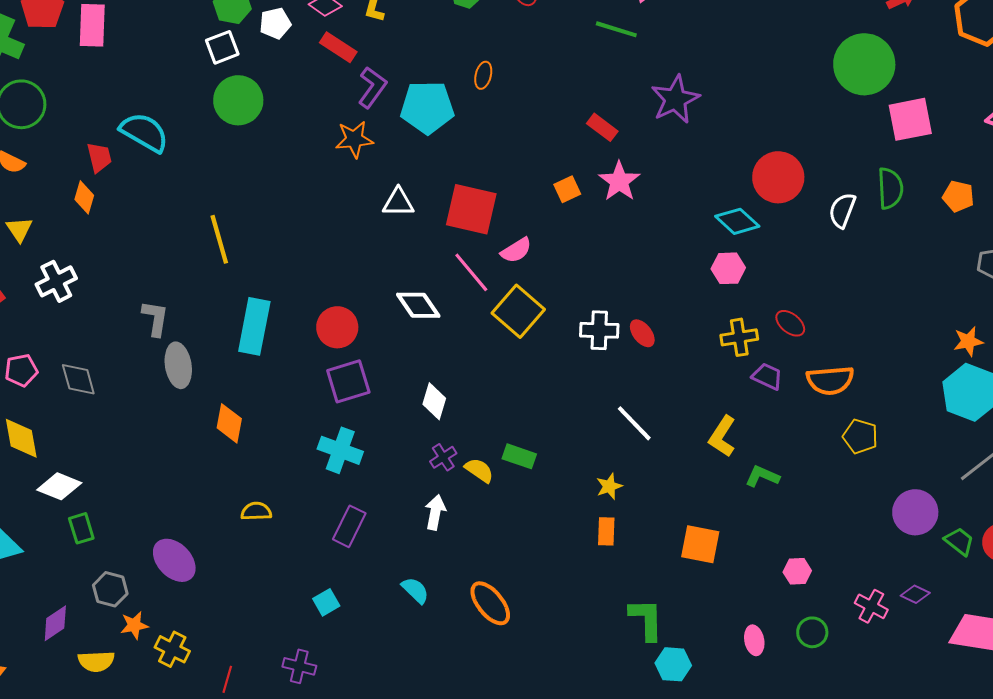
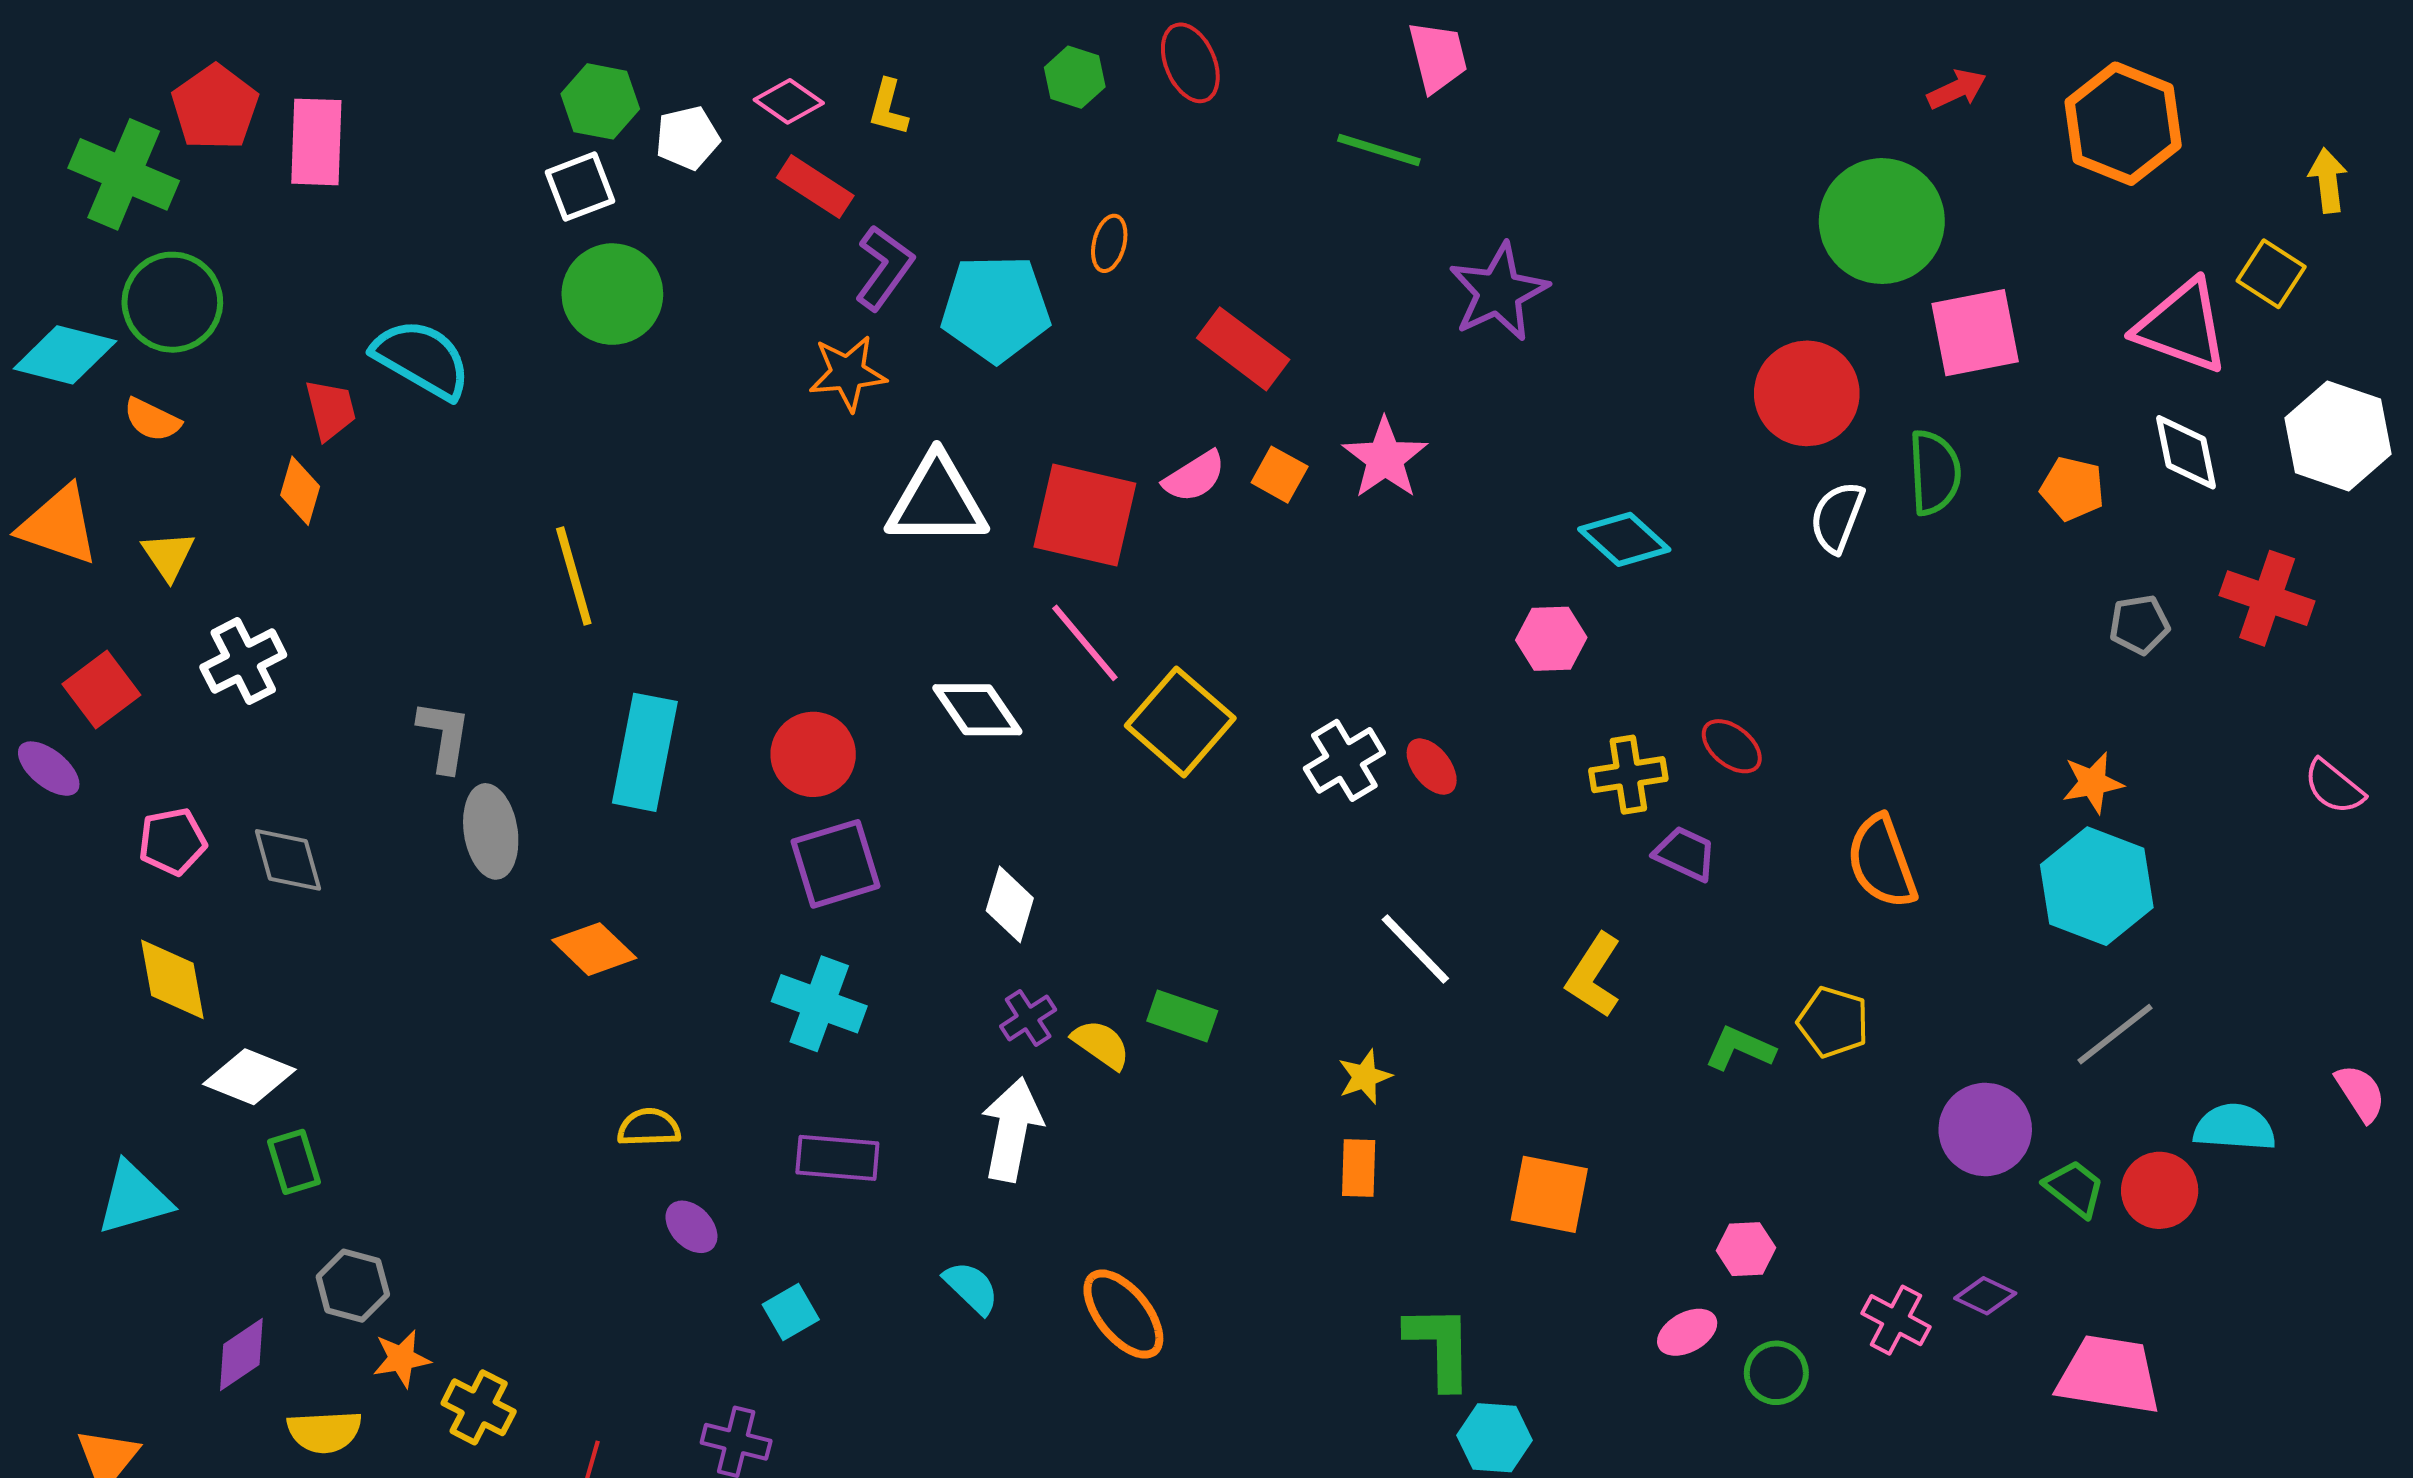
red rectangle: (602, 127) -> (1243, 349), moved, size x1.4
red circle: (778, 177) -> (1807, 393), moved
orange square: (567, 189) -> (1280, 475), turned -36
white triangle: (398, 202) -> (937, 501), size x1.6
pink semicircle: (516, 250) -> (1194, 477), moved
pink hexagon: (728, 268) -> (1551, 639), moved
white cross: (599, 330) -> (1344, 760), turned -33
orange semicircle: (830, 380) -> (1882, 862), moved, turned 75
orange diamond: (229, 423) -> (594, 949), turned -57
yellow pentagon: (860, 436) -> (1833, 1022), moved
green L-shape: (762, 476) -> (1740, 1048), moved
white arrow: (435, 512) -> (1012, 1129), size x1.4
purple rectangle: (349, 526) -> (837, 1158), turned 69
purple ellipse: (174, 560) -> (691, 1227), moved, size x0.6
pink ellipse: (754, 640) -> (1687, 1332), moved, turned 72

